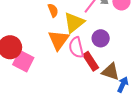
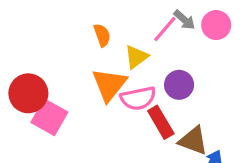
yellow triangle: (74, 23) -> (136, 57), size x0.7
pink semicircle: (76, 47) -> (138, 98), turned -90

